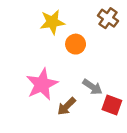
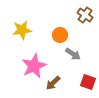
yellow star: (52, 22) -> (22, 30), moved
gray arrow: (92, 87) -> (73, 54), moved

